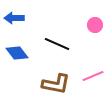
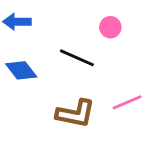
pink circle: (95, 25) -> (110, 27), moved

